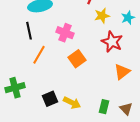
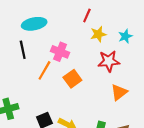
red star: (112, 42) -> (109, 61), turned -30
orange line: (39, 55) -> (44, 70), moved

